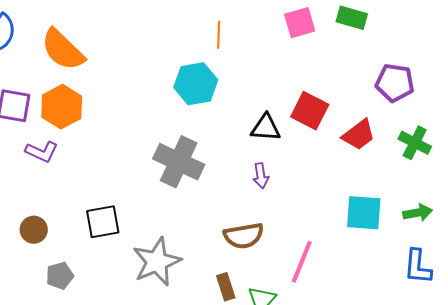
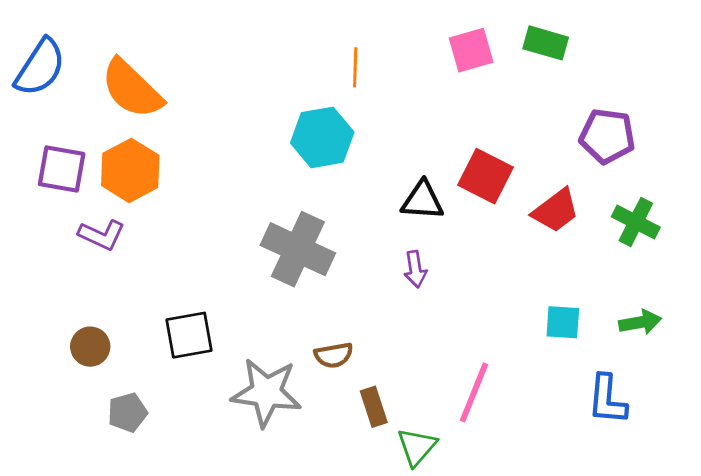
cyan square: (364, 213) -> (563, 322), size x0.7
brown semicircle: (244, 236) -> (334, 355), moved, size x0.7
gray star: (157, 262) -> (266, 392), turned 30
blue L-shape: (418, 267) -> (607, 400), moved
brown rectangle: (226, 287) -> (374, 407), moved

